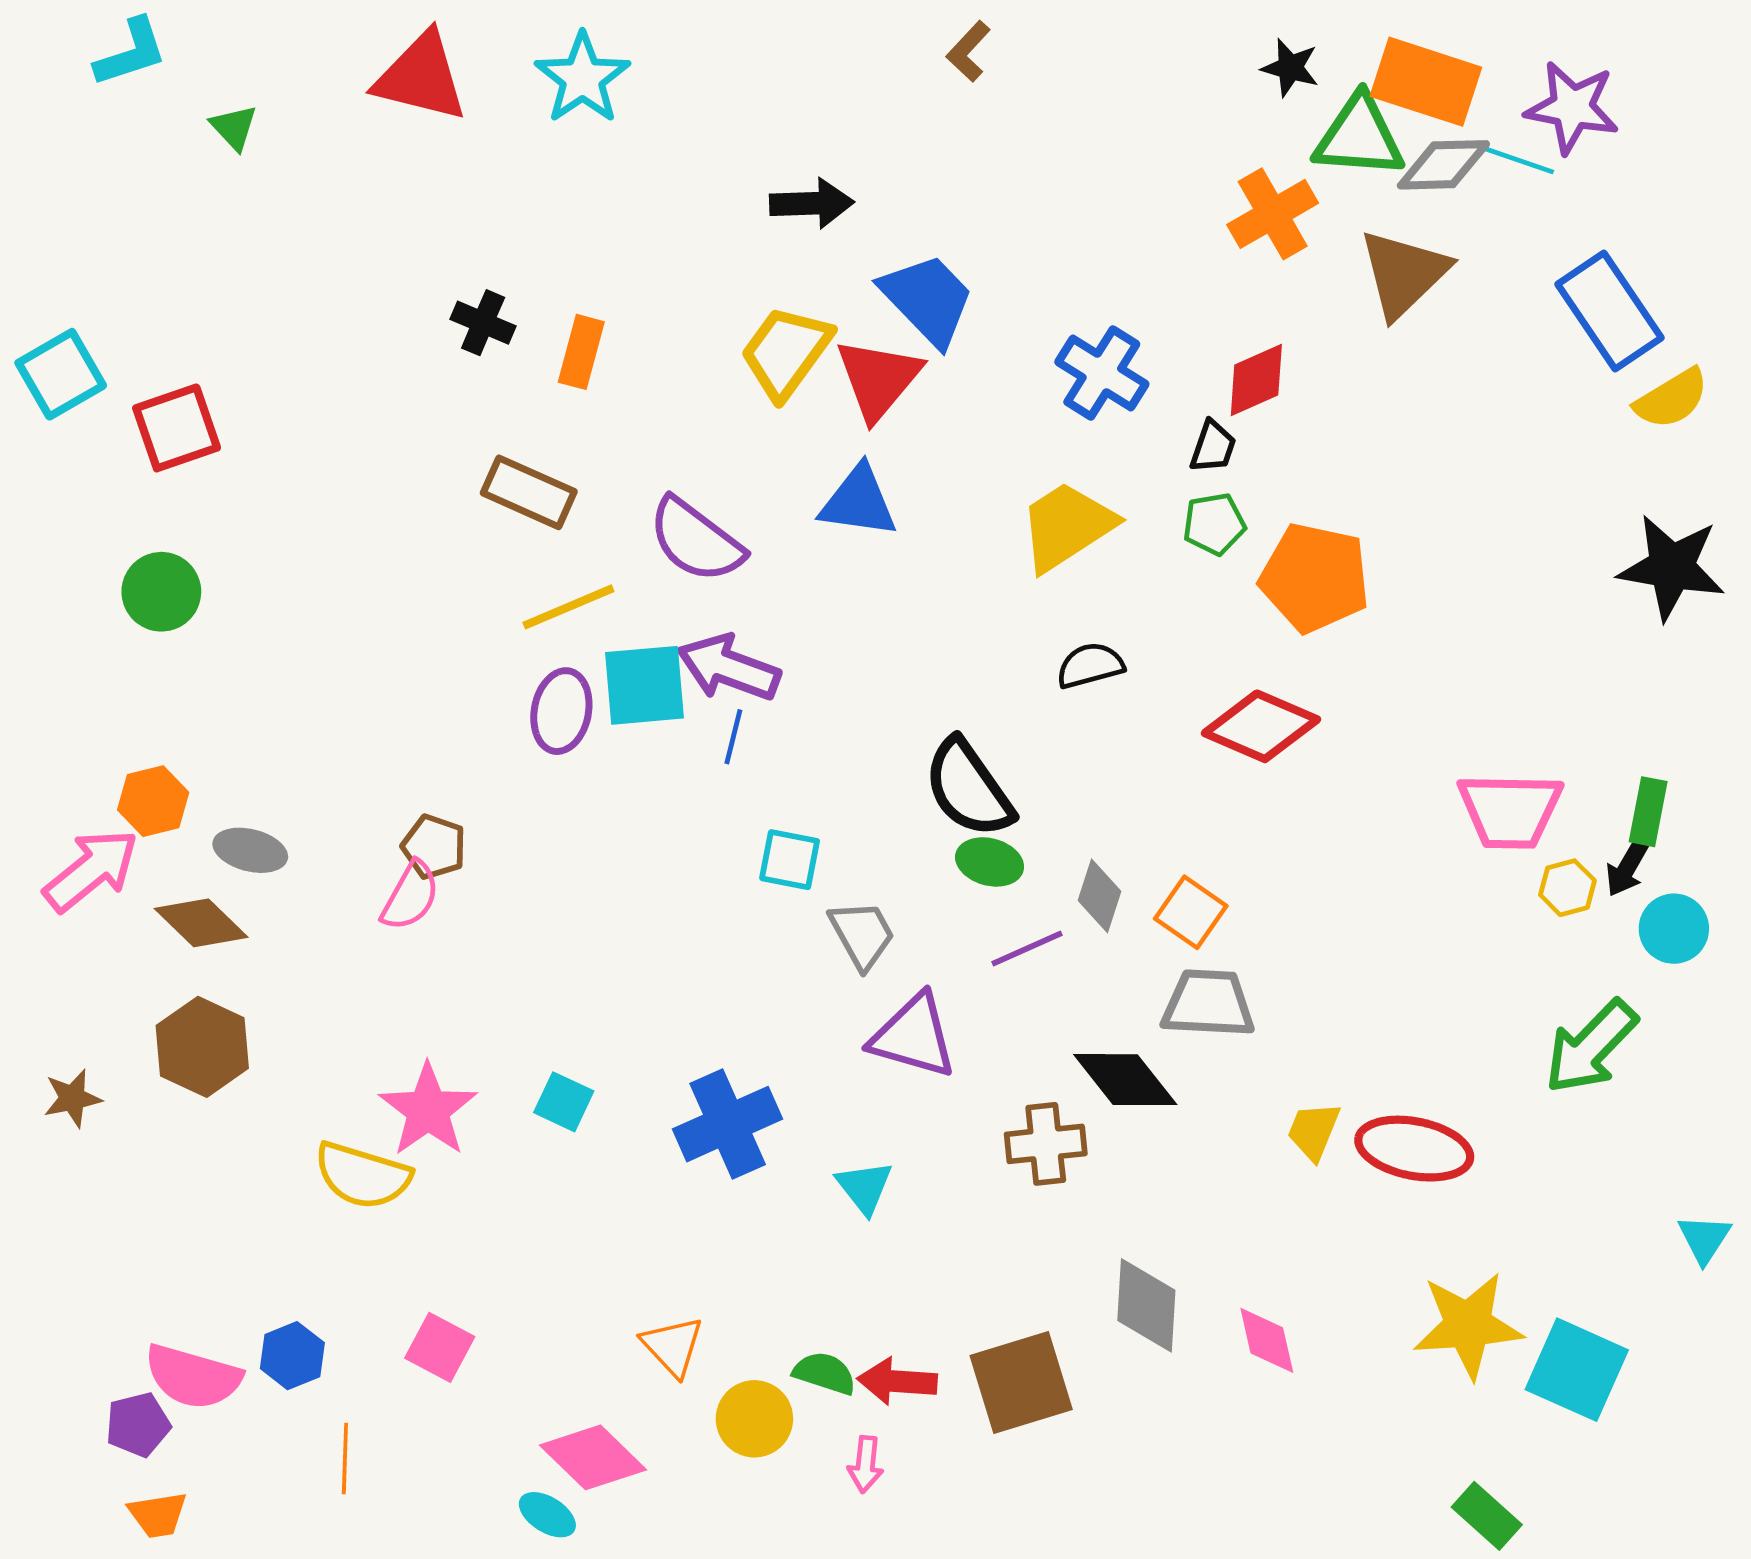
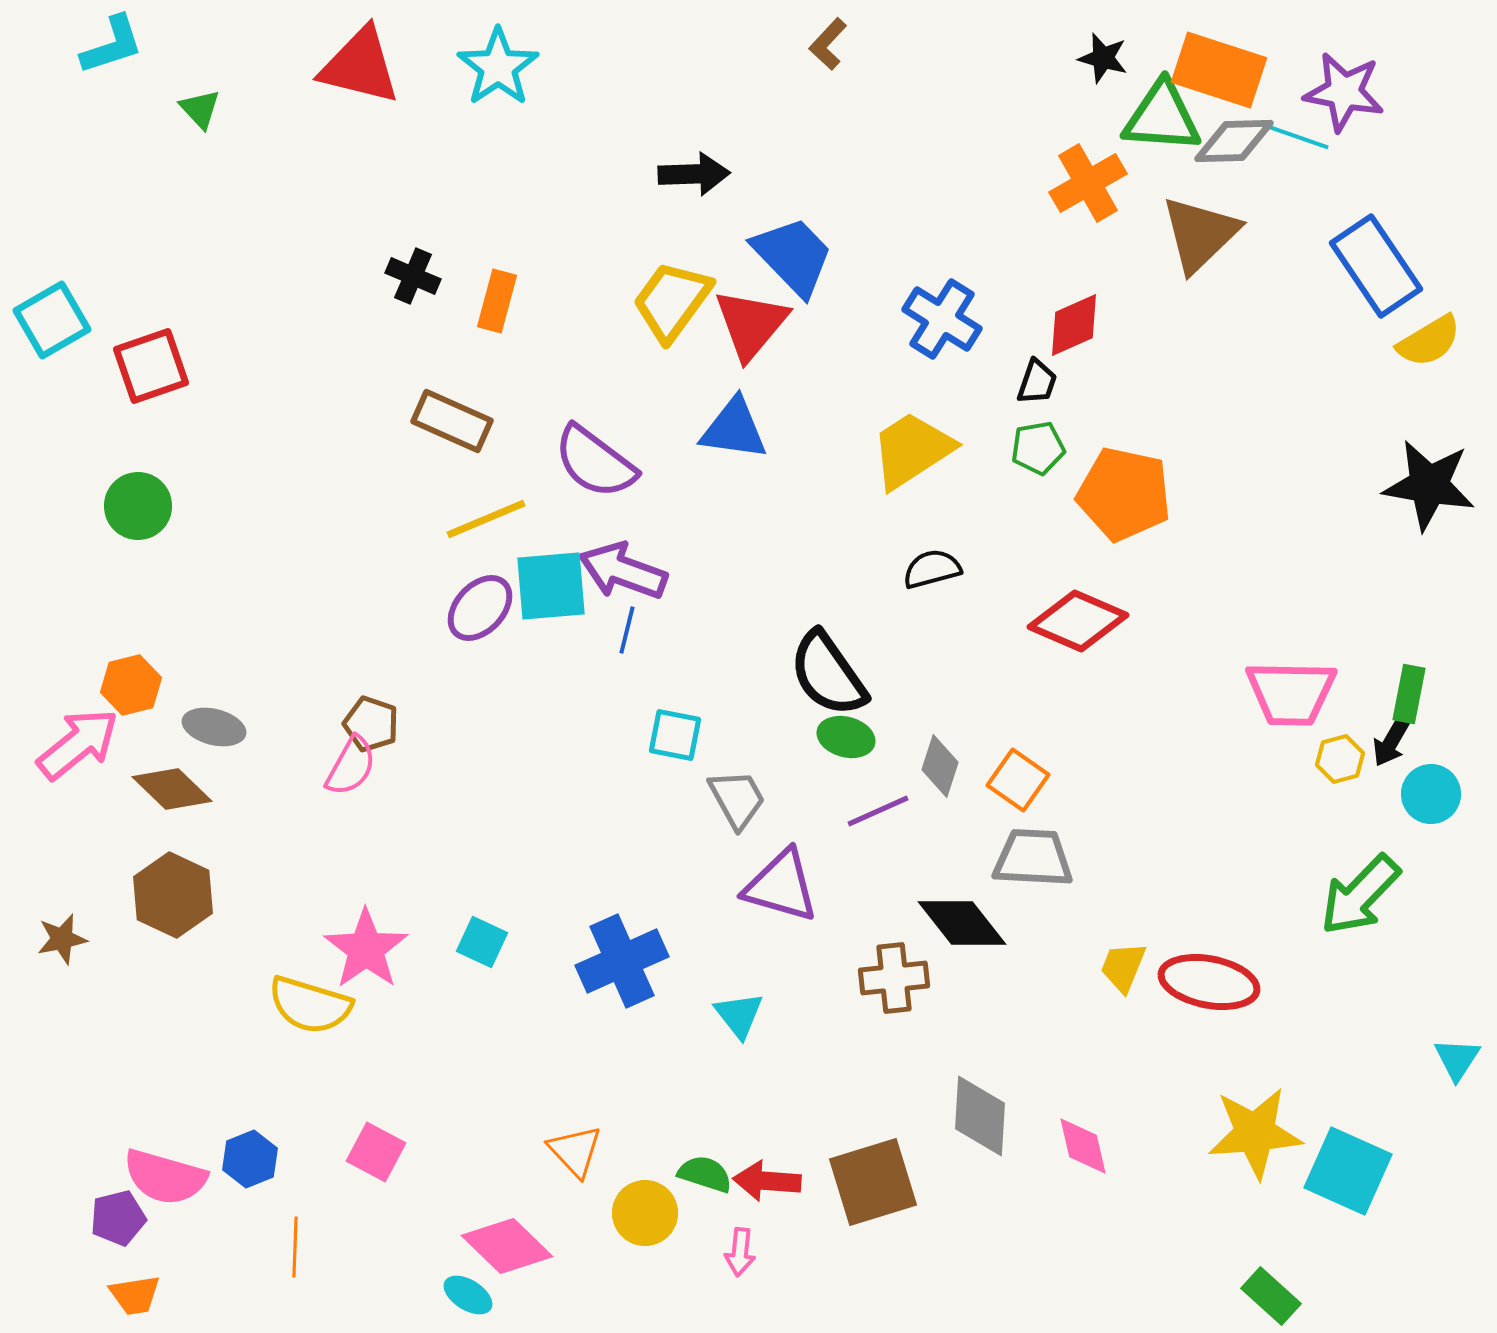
purple ellipse: (561, 711) -> (480, 608), turned 32

